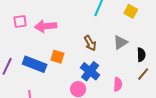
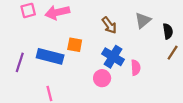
pink semicircle: (118, 84) -> (136, 68), moved

